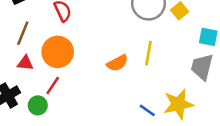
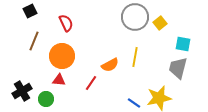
red triangle: (25, 63) -> (59, 80), moved
red line: (53, 85) -> (91, 83), moved

